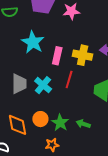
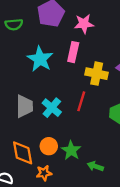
pink rectangle: (57, 56) -> (73, 52), moved
green arrow: (83, 124) -> (95, 166), moved
orange star: (52, 145) -> (44, 173), moved

